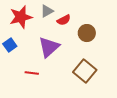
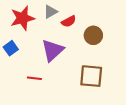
brown square: (85, 71) -> (91, 76), turned -35

